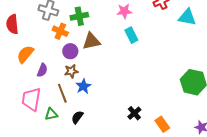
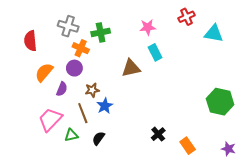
brown triangle: (91, 41) -> (131, 68), moved
purple circle: (70, 51) -> (74, 68), moved
pink trapezoid: (31, 99) -> (50, 119), turned 35

